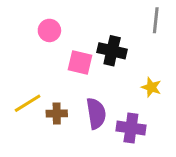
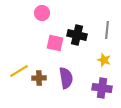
gray line: (156, 20) -> (107, 30), moved
pink circle: (49, 30) -> (42, 13), moved
purple cross: (131, 128) -> (102, 88), moved

